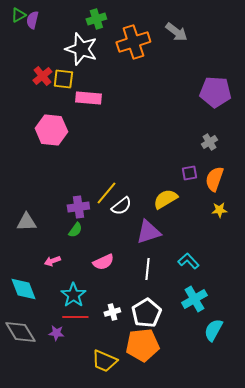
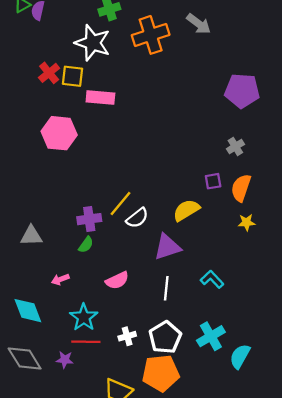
cyan cross: (194, 299) -> (211, 336), moved

